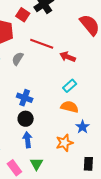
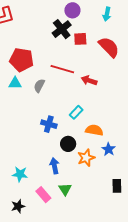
red square: (23, 15) -> (80, 39), moved, turned -32
cyan rectangle: (70, 86) -> (76, 112), moved
black circle: (26, 119) -> (68, 144), moved
orange star: (64, 143) -> (86, 158), moved

